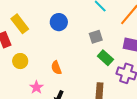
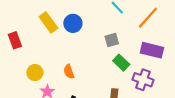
yellow rectangle: (20, 24) -> (48, 22), moved
yellow circle: (20, 61) -> (35, 73), moved

